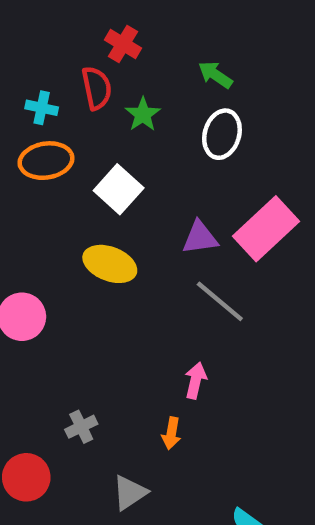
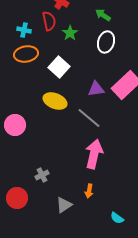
gray line: (220, 301) -> (89, 118), moved
pink arrow: (196, 380) -> (94, 154), size x1.8
orange arrow: (171, 433) -> (89, 191), moved

